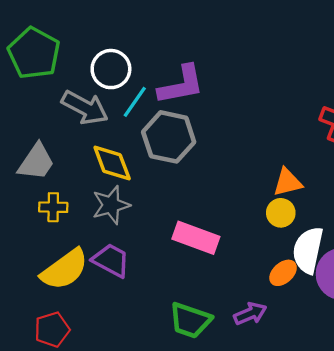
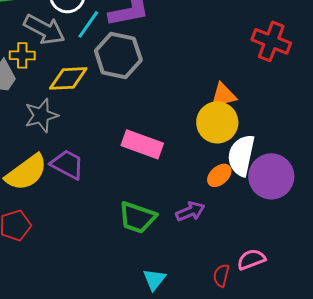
yellow diamond: (112, 163) -> (68, 78), turned -72
gray star: (111, 205) -> (41, 115), moved
yellow cross: (53, 207) -> (22, 55), moved
yellow circle: (281, 213) -> (217, 122), size x1.6

